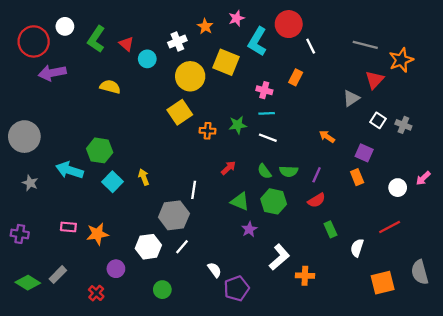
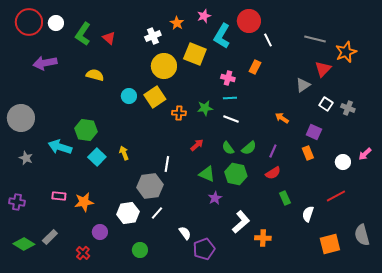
red circle: (34, 41) -> (29, 22), moved
cyan circle: (147, 59) -> (129, 96), moved
green semicircle: (289, 171) -> (249, 148), turned -42

